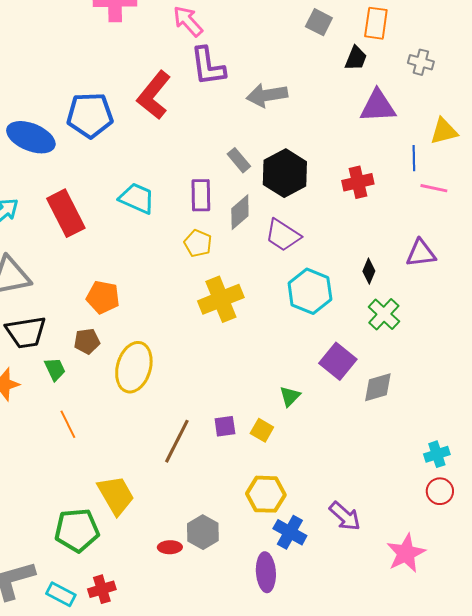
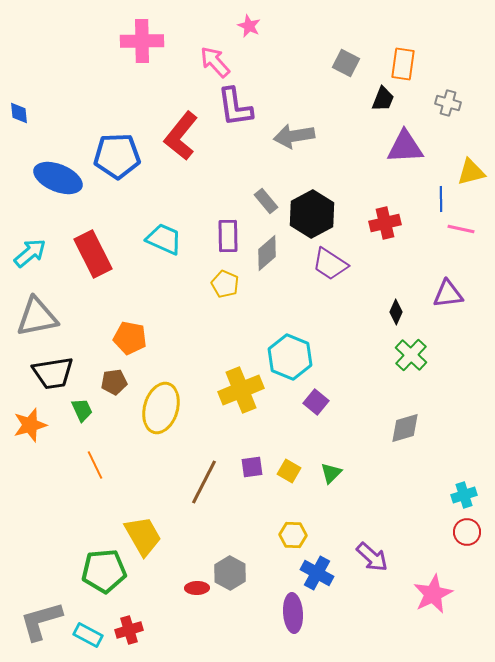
purple trapezoid: (283, 235) -> (330, 264), moved
cyan hexagon: (310, 291) -> (290, 357), moved
yellow cross: (221, 299) -> (241, 390), moved
purple square: (338, 361) -> (316, 402), moved, size x0.7
green triangle: (290, 396) -> (331, 473), moved
yellow hexagon: (266, 494) -> (293, 535), size x0.7

